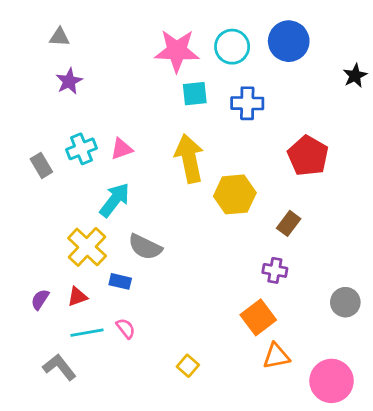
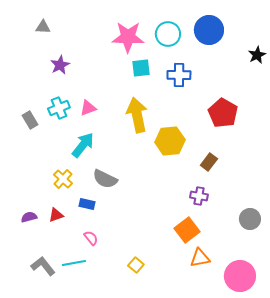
purple star: (69, 81) -> (60, 65), moved
yellow cross: (87, 247) -> (63, 179), size x0.7
purple semicircle: (40, 299) -> (29, 217), turned 42
cyan line: (87, 333) -> (74, 263), moved

